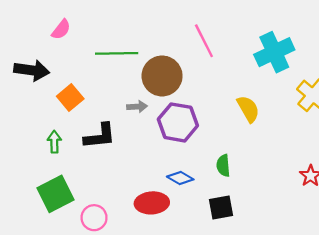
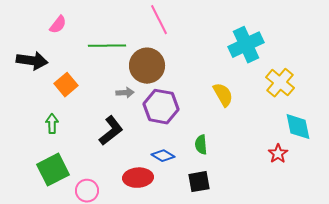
pink line: (204, 41) -> (159, 20), moved
black L-shape: (100, 136) -> (111, 131), moved, turned -32

